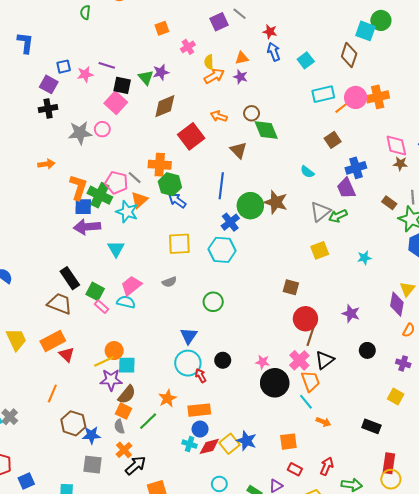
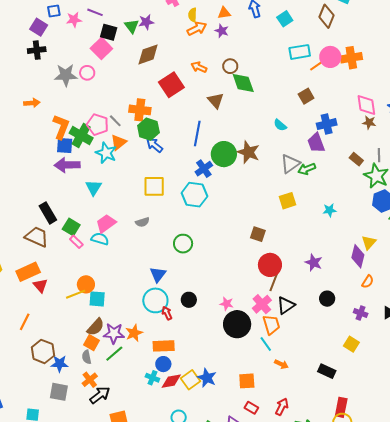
purple star: (111, 380) -> (114, 333), moved

